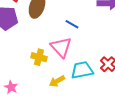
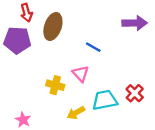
pink triangle: (61, 47) -> (81, 74), size x0.7

